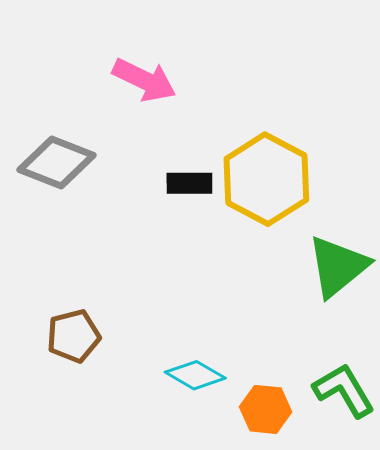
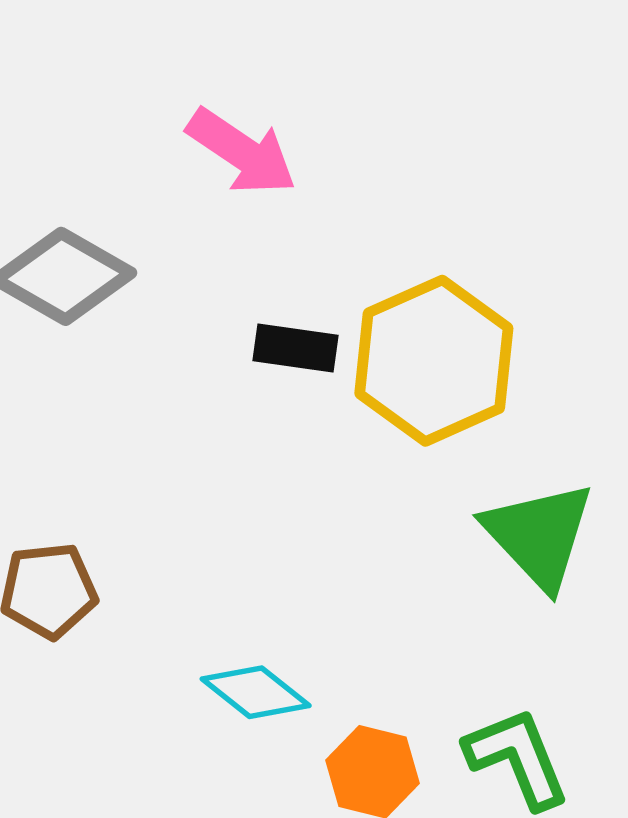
green triangle: (338, 266) -> (539, 535), turned -42

